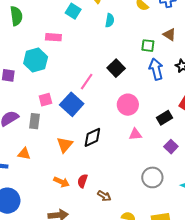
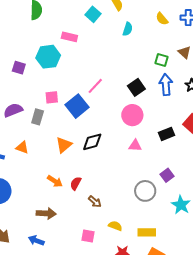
black square: (116, 68) -> (136, 87), moved
purple square: (171, 147) -> (167, 175), moved

